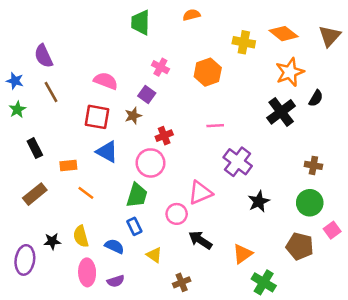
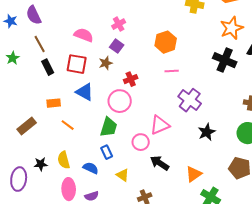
pink cross: (160, 67) -> (119, 24), moved, turned 32
orange hexagon: (208, 72) -> (166, 42), moved
blue star: (15, 81) -> (11, 21), moved
black cross: (281, 112) -> (225, 60), turned -30
black rectangle: (35, 148) -> (48, 67), moved

